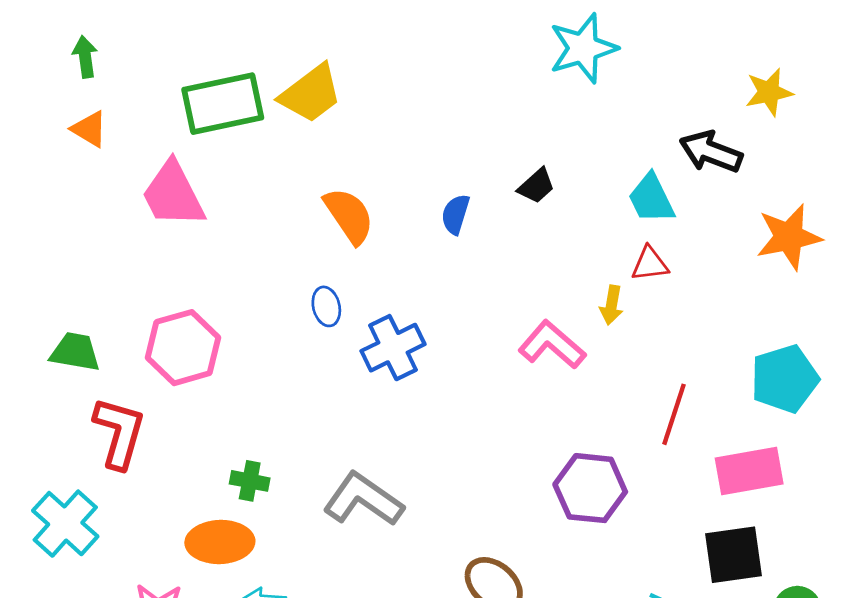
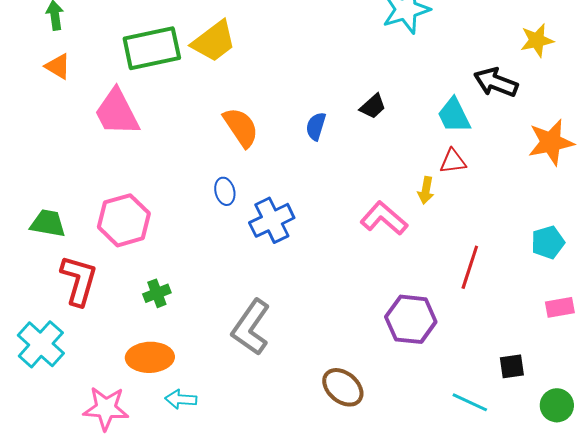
cyan pentagon: (785, 379) -> (548, 242), size x0.7
pink rectangle: (749, 471) -> (560, 307), moved, size x0.6
green cross: (250, 481) -> (157, 293), moved, turned -32
gray L-shape: (363, 499) -> (251, 327), turned -90
black square: (734, 555) -> (512, 366), size x0.6

